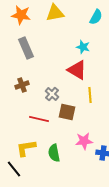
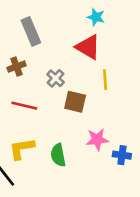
gray rectangle: (26, 48) -> (31, 31), moved
red line: (39, 119) -> (24, 106), moved

